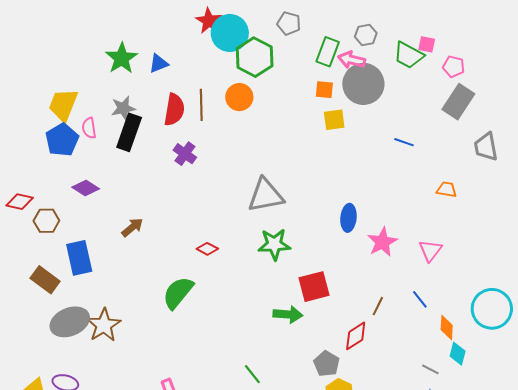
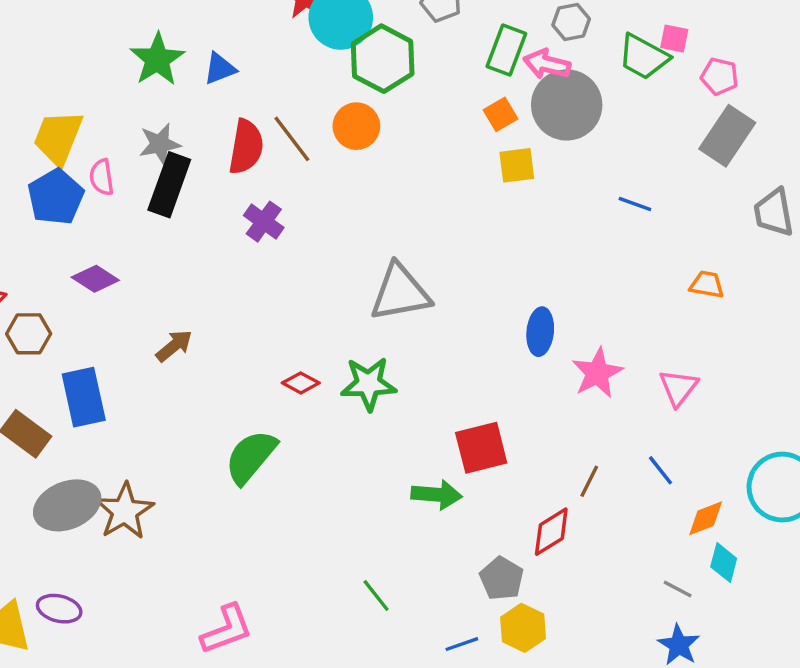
orange square: (324, 90) -> (501, 114), turned -36
brown line: (201, 105) -> (292, 139), turned -36
green star: (274, 244) -> (368, 384), moved
orange diamond: (447, 328) -> (706, 518), turned 65

